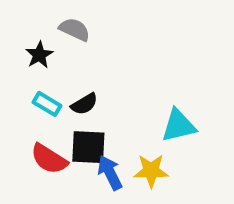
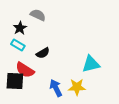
cyan rectangle: (47, 104) -> (18, 45), moved
black square: (88, 147) -> (15, 81), moved
red semicircle: (49, 159) -> (25, 70), moved

